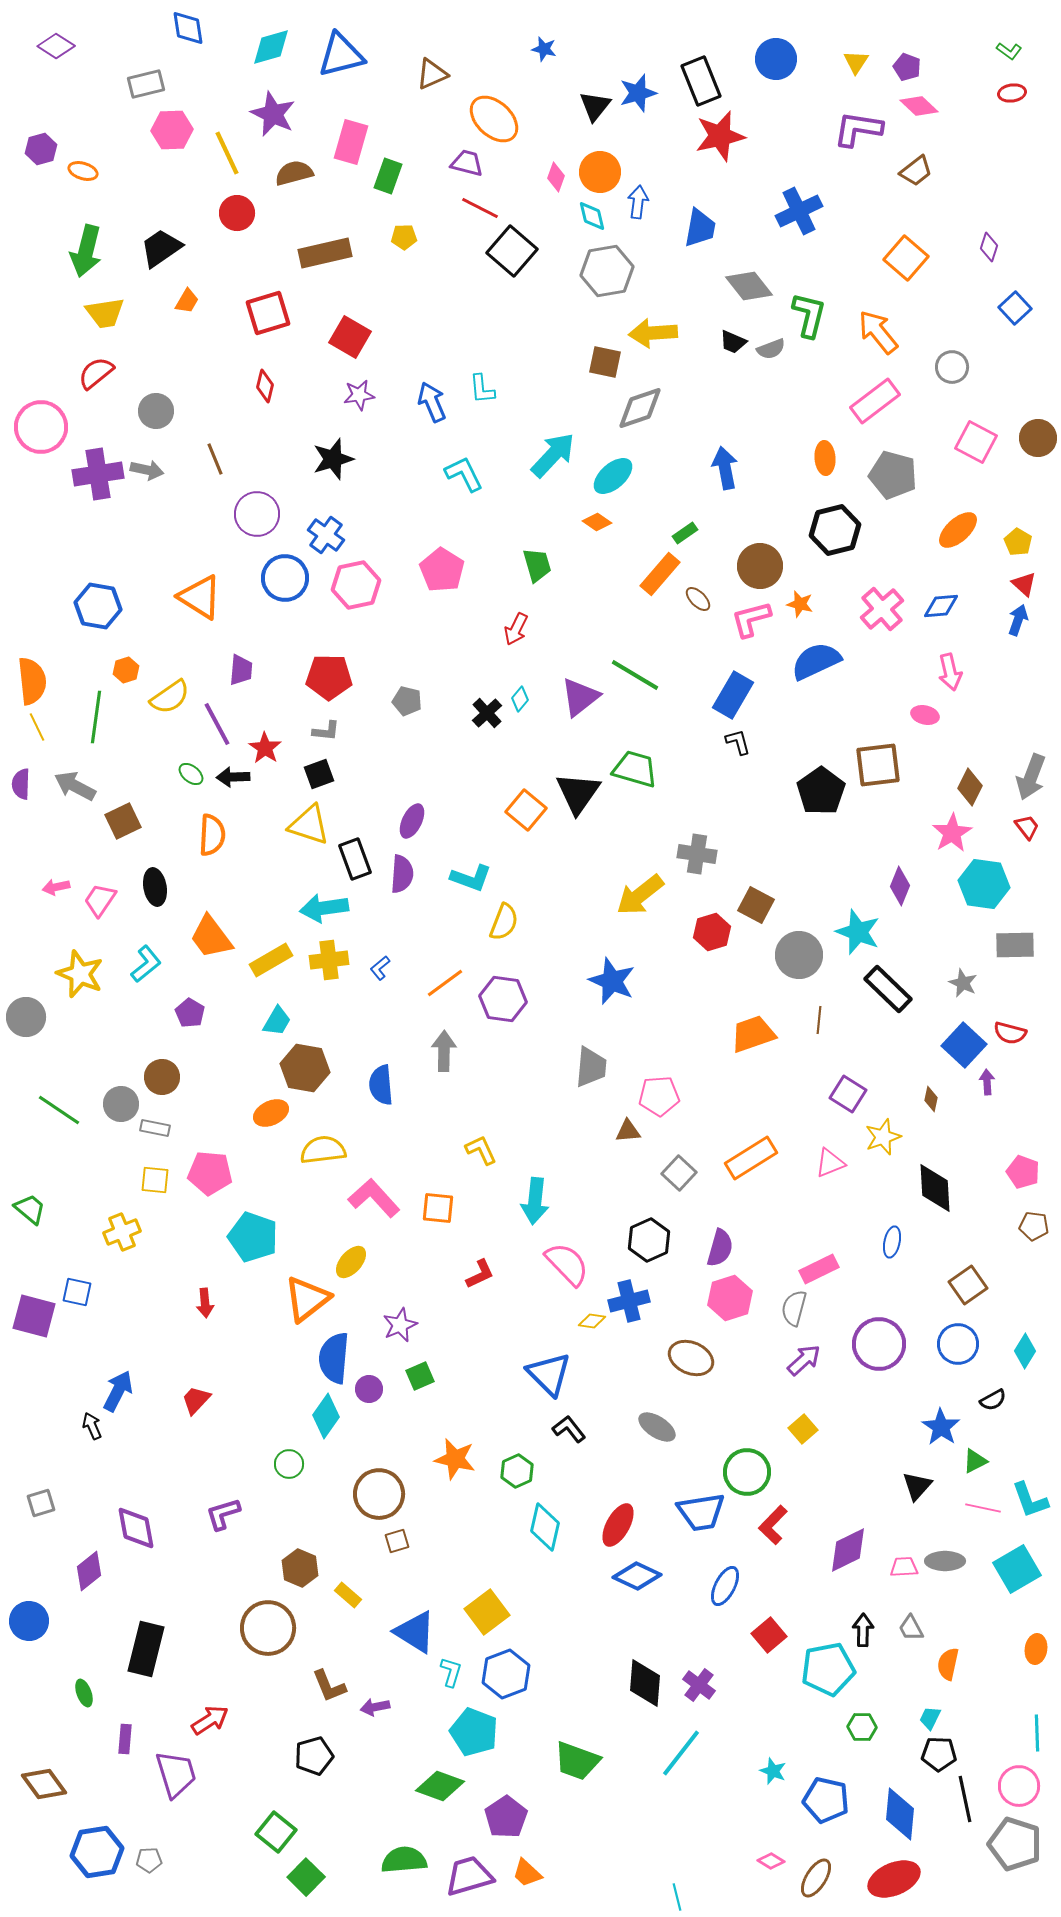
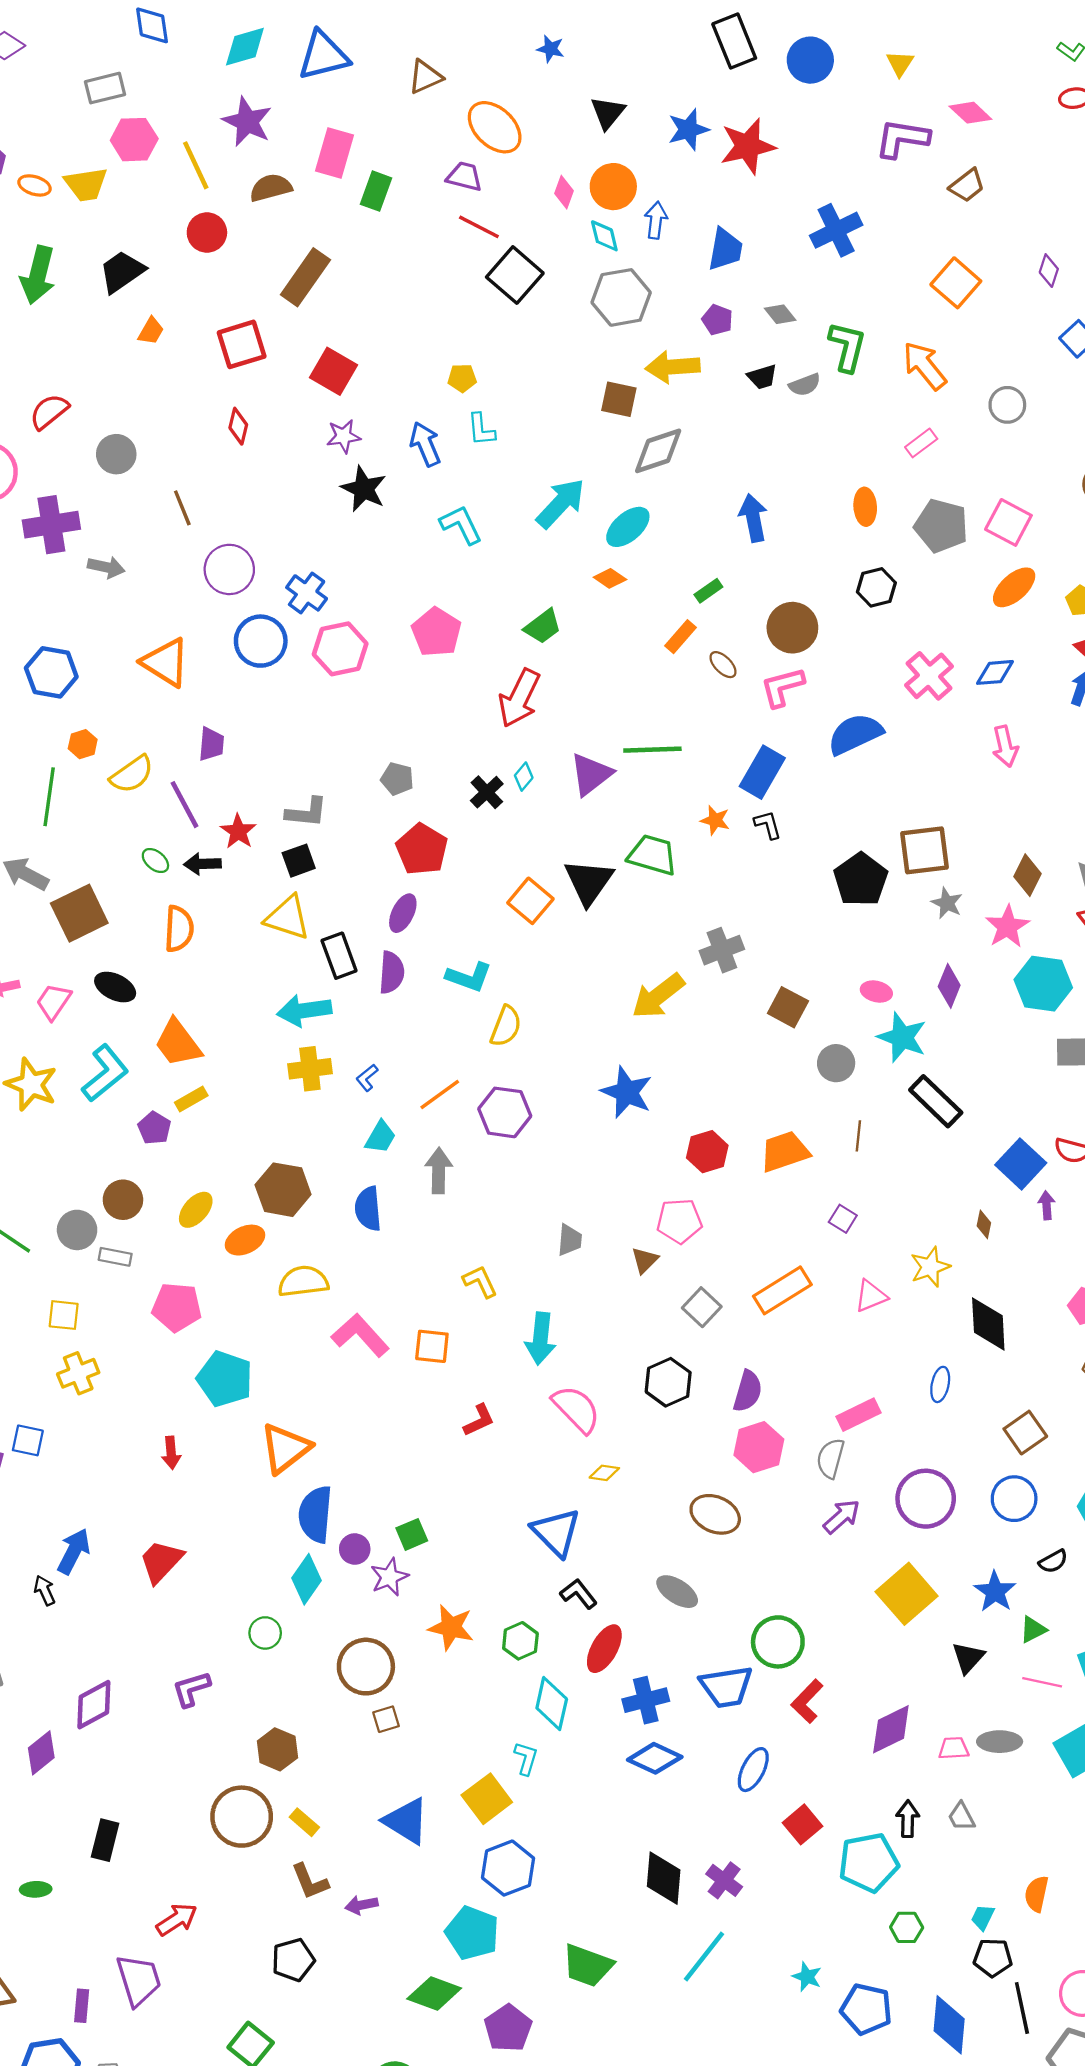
purple pentagon: (907, 67) -> (717, 320), moved
black rectangle: (701, 81) -> (734, 41), moved
blue star: (638, 93) -> (688, 129), moved
yellow pentagon: (404, 237) -> (462, 378), moved
brown rectangle: (325, 253) -> (305, 277), turned -42
gray diamond: (749, 286) -> (780, 314), size x0.6
yellow trapezoid: (105, 313) -> (86, 184), moved
black trapezoid: (733, 342) -> (762, 377), turned -40
pink rectangle: (875, 401) -> (921, 443), size x0.6
pink square: (976, 442) -> (1008, 522), moved
black star: (333, 459) -> (364, 489), moved, turned -30
gray arrow: (147, 470) -> (106, 567), moved
black hexagon: (835, 530) -> (876, 587), size x0.7
green trapezoid: (537, 565) -> (543, 627), turned 69
orange rectangle: (660, 574) -> (680, 637), size x0.7
orange star: (800, 604) -> (715, 820), moved
red arrow: (516, 629) -> (519, 698), size x1.6
green line: (635, 675) -> (652, 750), turned -33
red pentagon: (329, 677) -> (422, 849), moved, turned 30
pink ellipse: (925, 715) -> (876, 992), moved
gray L-shape: (326, 731) -> (307, 812), size x1.4
brown square: (123, 821) -> (79, 913), size x1.4
gray cross: (697, 854) -> (722, 950), turned -30
black ellipse: (155, 887) -> (115, 987), turned -54
red hexagon: (712, 932) -> (707, 1152), moved
gray circle: (799, 955) -> (836, 1063), size x0.7
yellow rectangle: (271, 960) -> (191, 1099), moved, size x0.7
cyan L-shape: (146, 964) -> (105, 1073), size x1.4
gray star: (963, 983) -> (947, 903), moved
cyan trapezoid: (277, 1021) -> (380, 1137), moved
gray trapezoid: (591, 1067) -> (570, 1240), moved, size x0.7
purple square: (848, 1094) -> (843, 1219), moved, size x0.7
brown triangle: (628, 1131) -> (645, 1260), turned -40
yellow square: (155, 1180) -> (64, 1315), moved
yellow ellipse: (351, 1262) -> (196, 1210), moved
blue cross: (629, 1301) -> (646, 1700), moved
purple star: (400, 1325) -> (389, 1577), moved
red trapezoid: (196, 1400) -> (161, 1561), size x1.4
yellow square: (803, 1429) -> (907, 1594), moved, size x1.8
red ellipse: (618, 1525) -> (604, 1649), moved
purple diamond: (136, 1528) -> (94, 1705), turned 72
yellow rectangle: (348, 1595) -> (304, 1822), moved
black rectangle: (146, 1649) -> (105, 1840), size x0.7
orange semicircle: (948, 1664) -> (1036, 1894), moved
cyan L-shape: (451, 1672) -> (526, 1758), moved
green ellipse: (84, 1693) -> (36, 1889), turned -72
purple rectangle: (125, 1739) -> (82, 2006), moved

